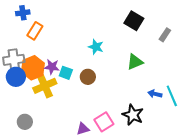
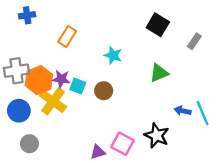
orange rectangle: (35, 31) -> (67, 37), moved
blue circle: (16, 77) -> (19, 111), moved
yellow cross: (45, 86) -> (53, 101), turned -30
pink square: (104, 122) -> (123, 144), turned -30

